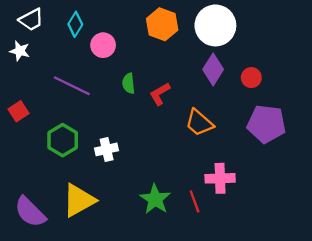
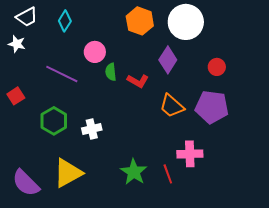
pink circle: (103, 45) -> (95, 52), moved
purple diamond: (213, 69) -> (168, 60), moved
red L-shape: (160, 94) -> (138, 81), turned -120
purple pentagon: (266, 124) -> (212, 107), moved

